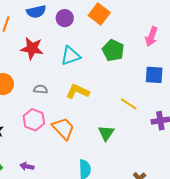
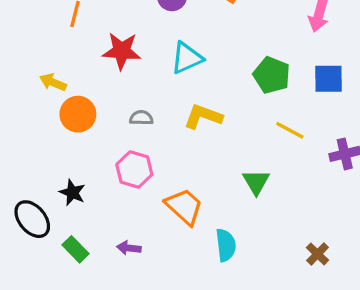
green pentagon: (113, 50) -> (272, 75), moved
orange trapezoid: (63, 128) -> (184, 207), moved

